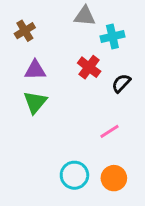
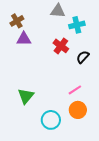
purple triangle: (35, 70) -> (24, 39), moved
green triangle: (35, 102) -> (26, 96), moved
orange circle: (114, 178) -> (78, 110), moved

